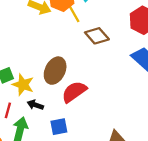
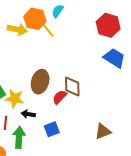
brown diamond: (97, 36) -> (72, 87), moved, turned 50
red semicircle: (74, 92) -> (60, 97), size x0.7

